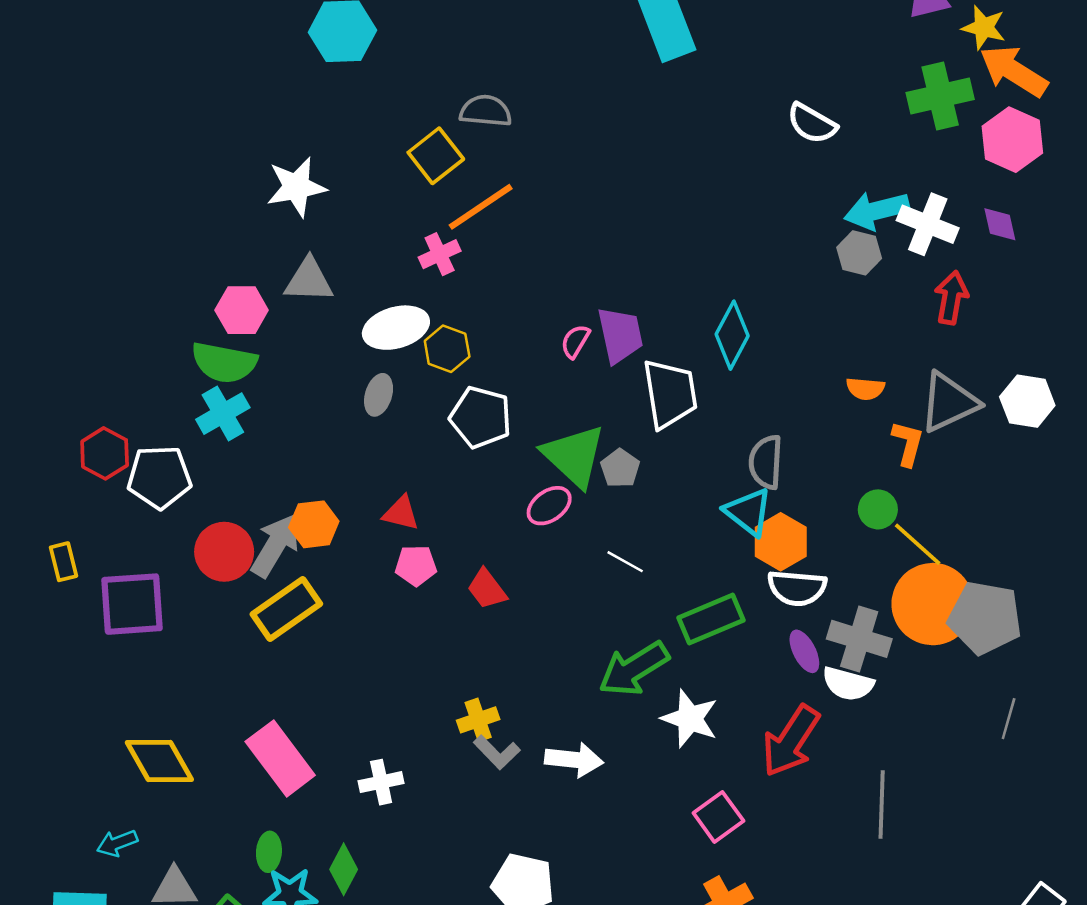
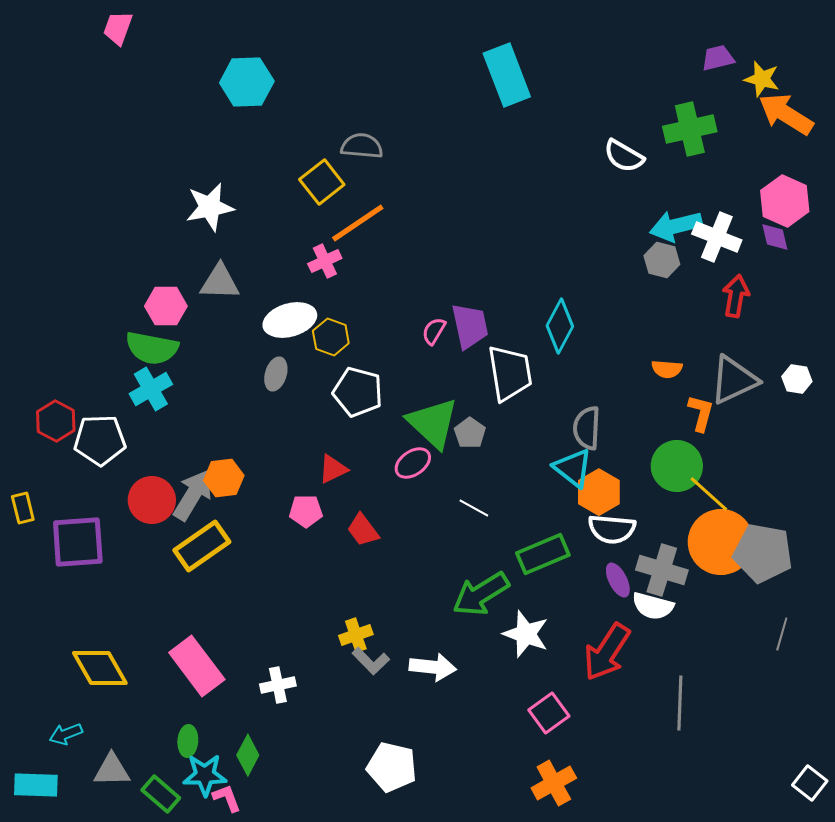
green cross: (940, 96) -> (690, 129), moved
pink hexagon: (1012, 140) -> (785, 201), moved
white hexagon: (1027, 401) -> (797, 379), size x0.7
green circle: (878, 509) -> (677, 466), size x1.6
red triangle: (401, 513) -> (333, 469), moved, turned -40

